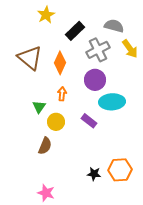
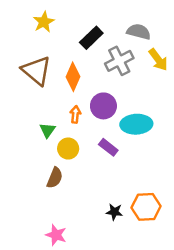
yellow star: (46, 15) -> (44, 22), moved
purple circle: (95, 80) -> (103, 106), moved

